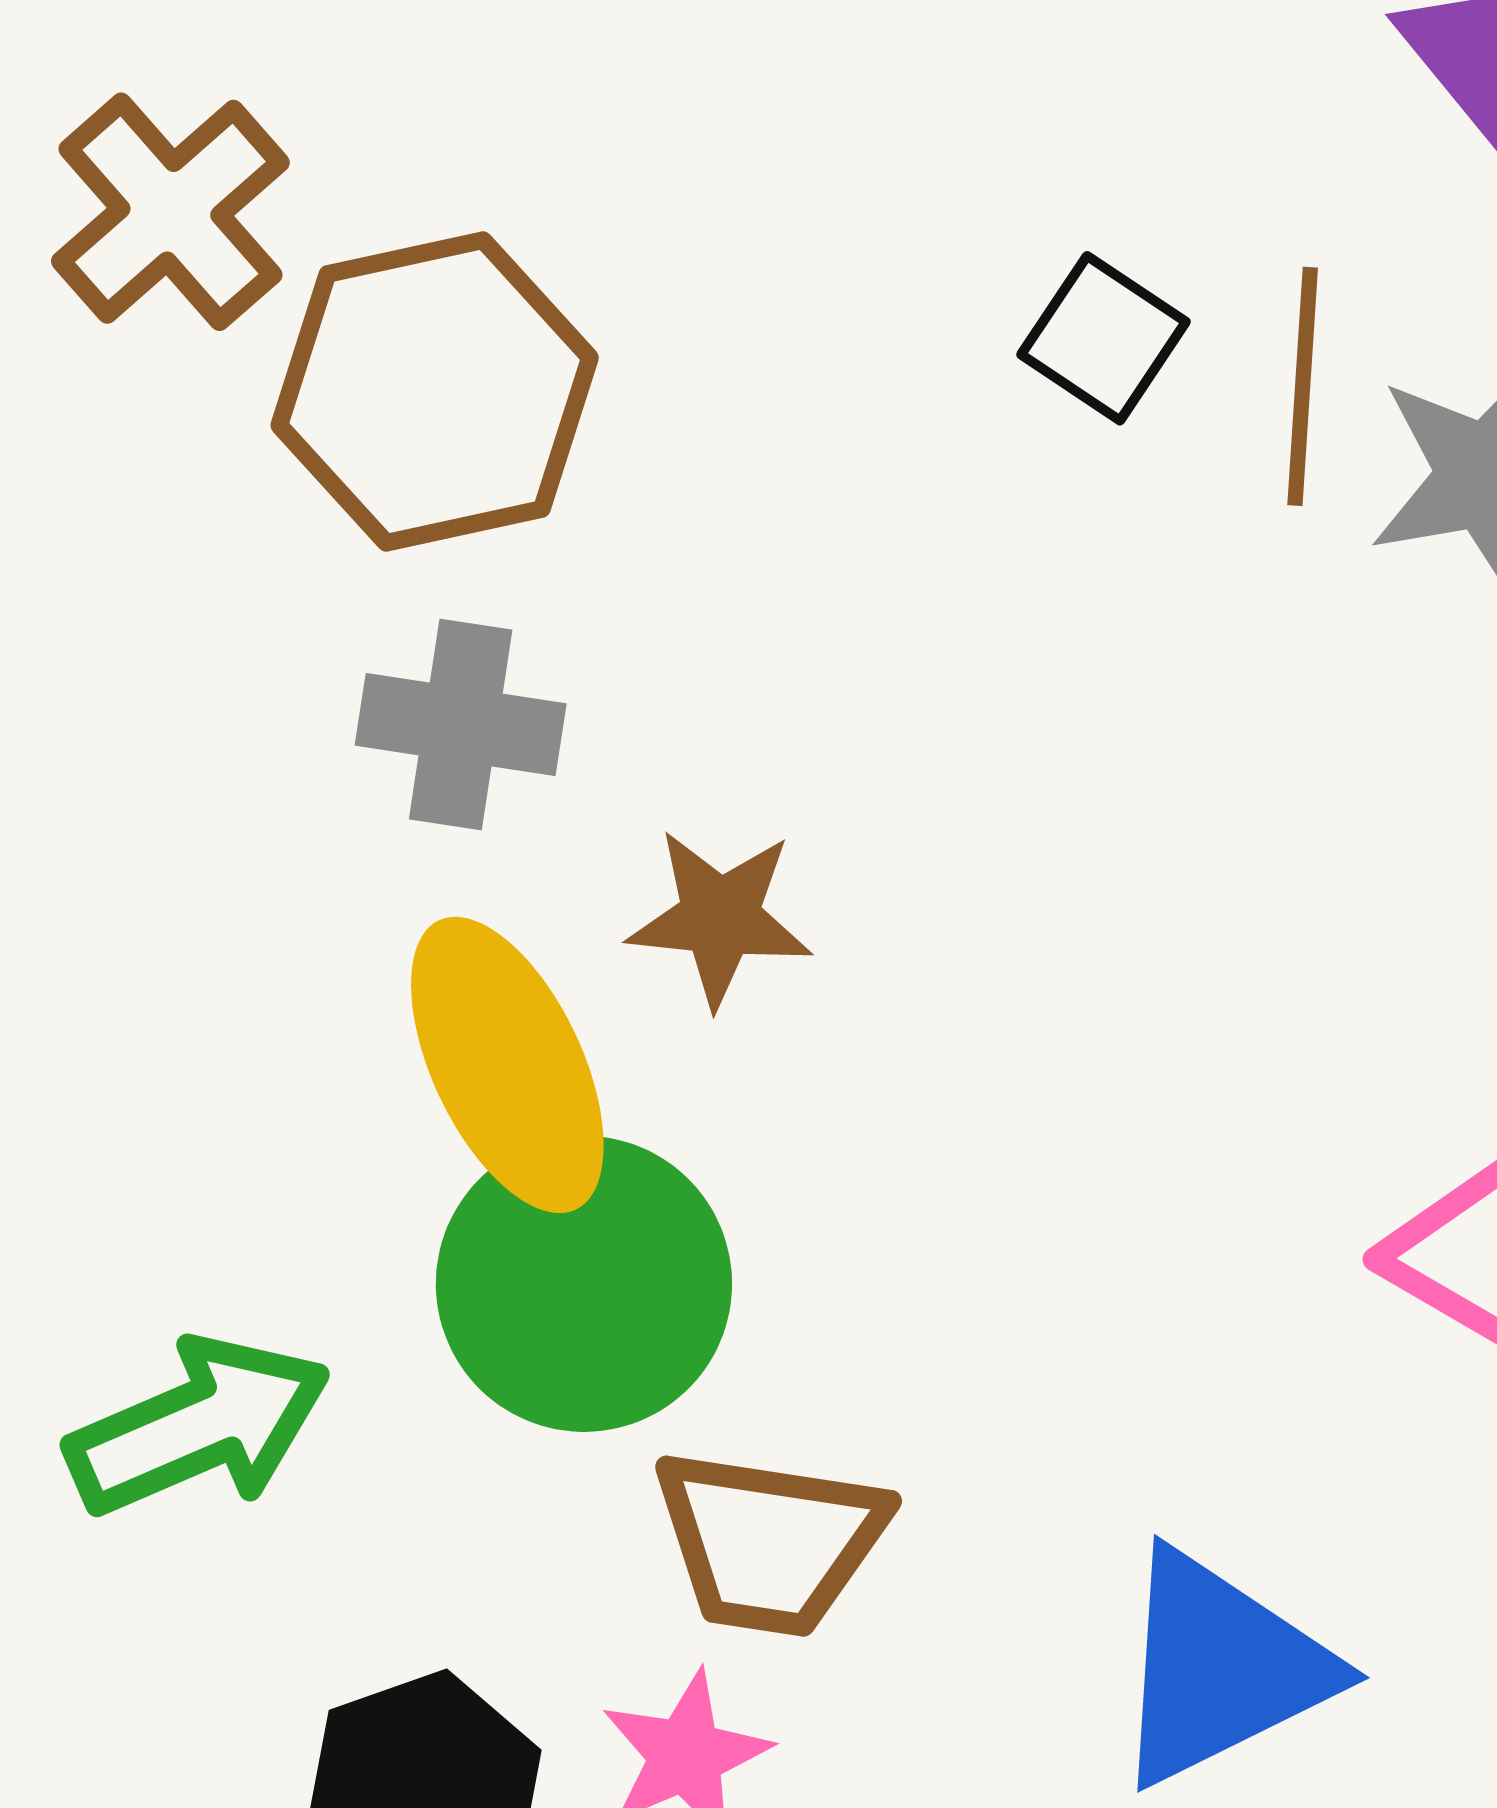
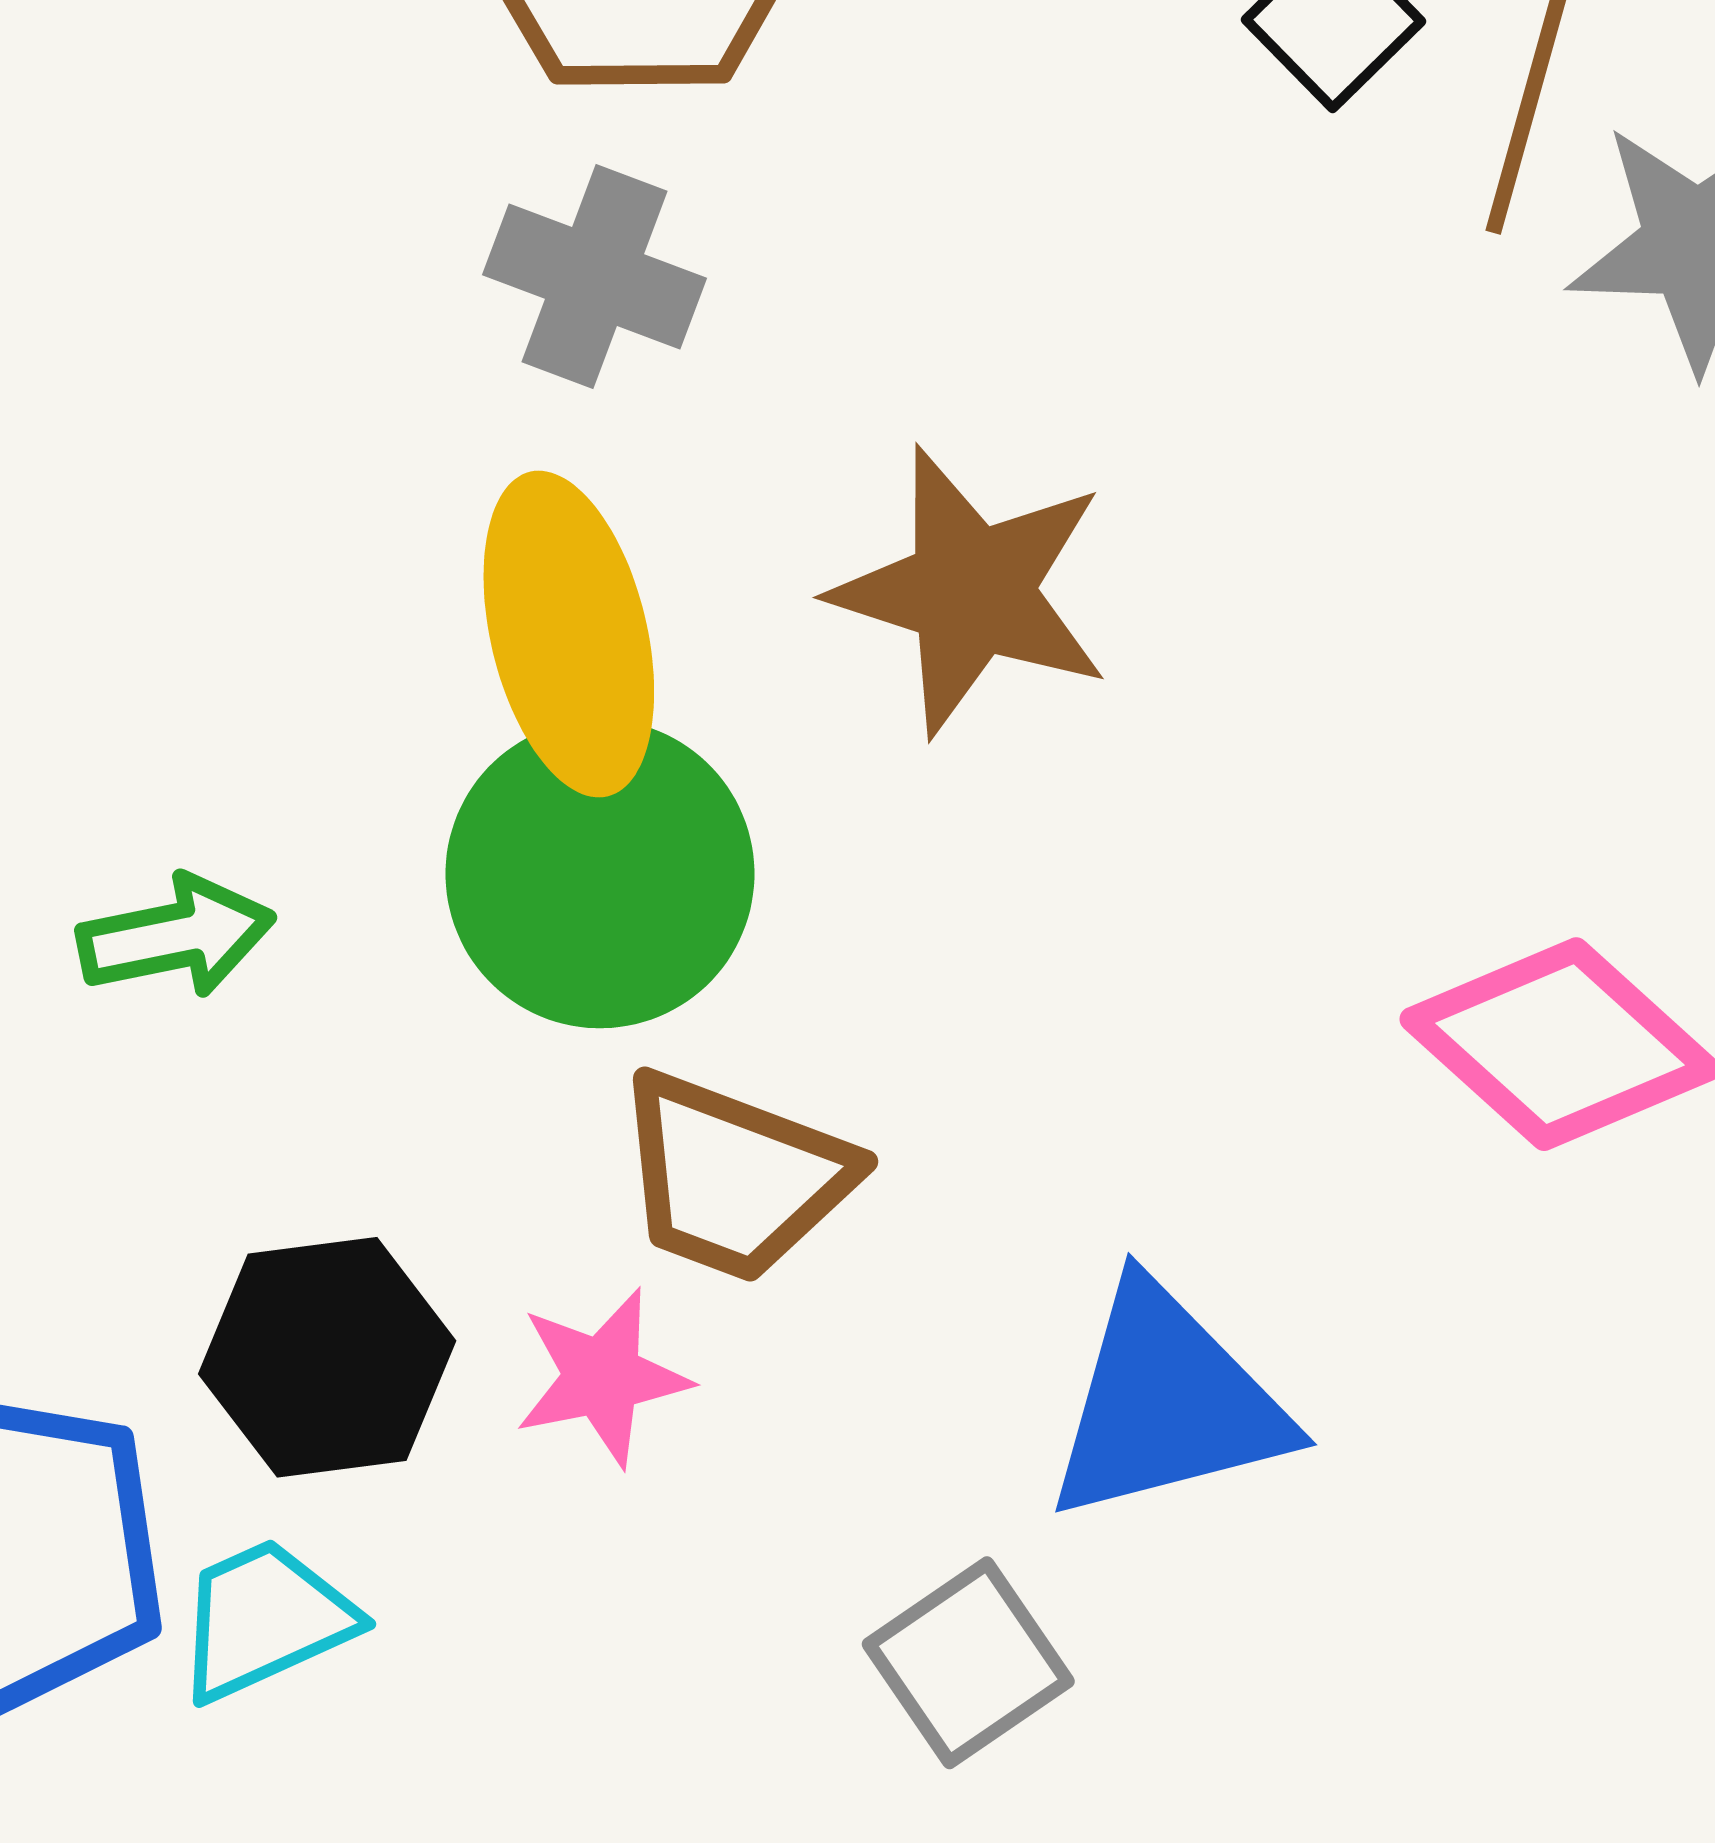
brown star: (720, 918) -> (971, 591), moved, size x1.5
green arrow: (199, 1426) -> (176, 936), size x0.7

